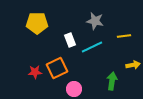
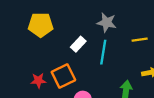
white rectangle: (70, 40) -> (78, 44), turned 64
cyan line: (92, 47) -> (103, 52), turned -55

